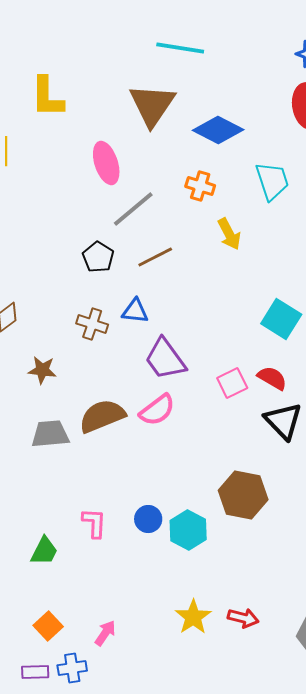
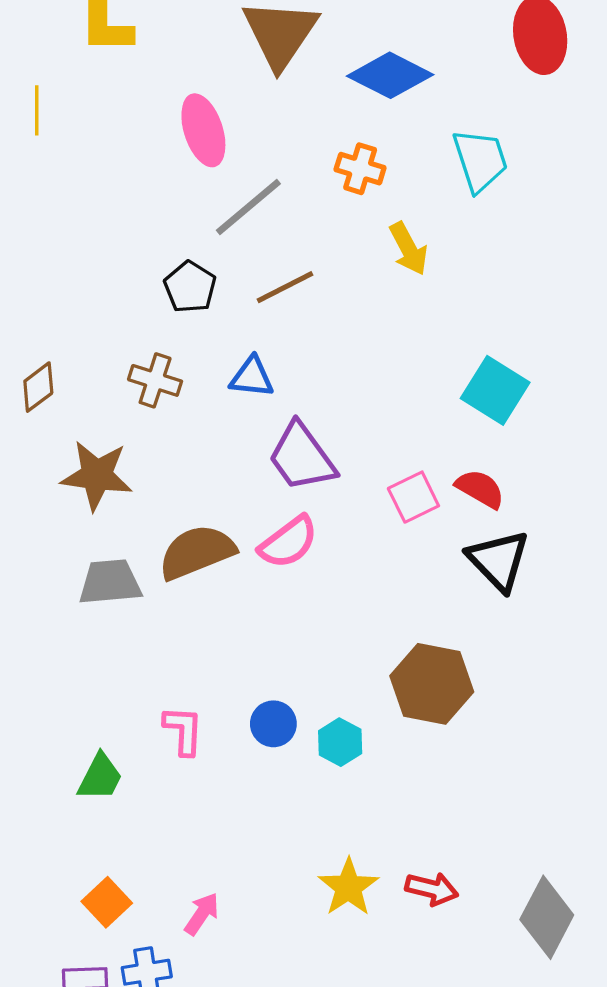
brown cross: (92, 324) -> (155, 380), moved
brown star: (42, 370) -> (97, 475), size x1.5
cyan hexagon: (188, 530) -> (340, 742), size x0.7

